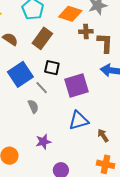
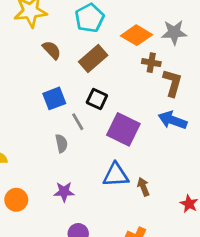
blue square: (20, 74) -> (54, 98), size x0.7
purple square: (77, 86) -> (123, 129), turned 30
brown arrow: (103, 135) -> (143, 187), moved

